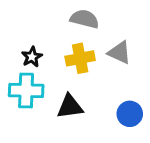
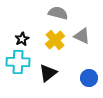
yellow cross: (80, 58) -> (55, 40), turned -30
black triangle: (70, 107) -> (48, 73), turned -30

